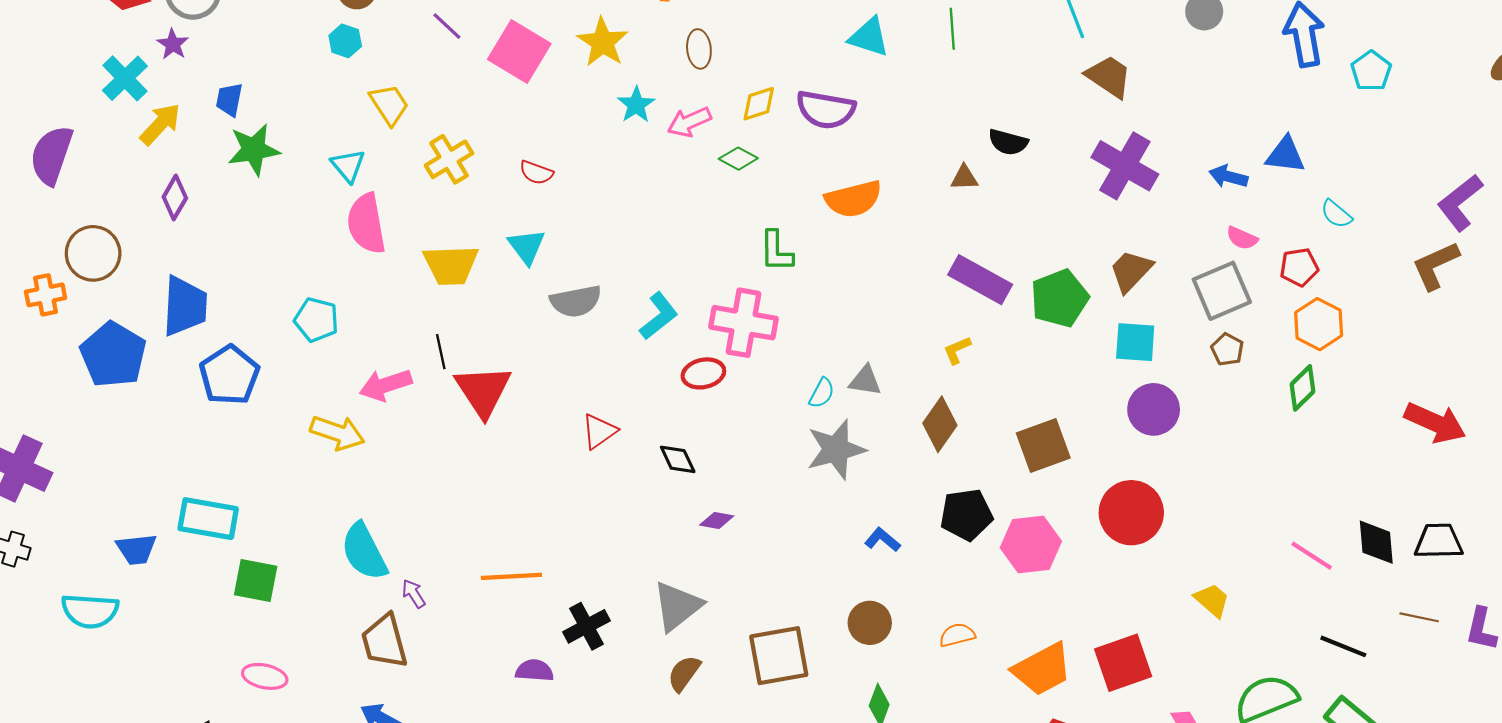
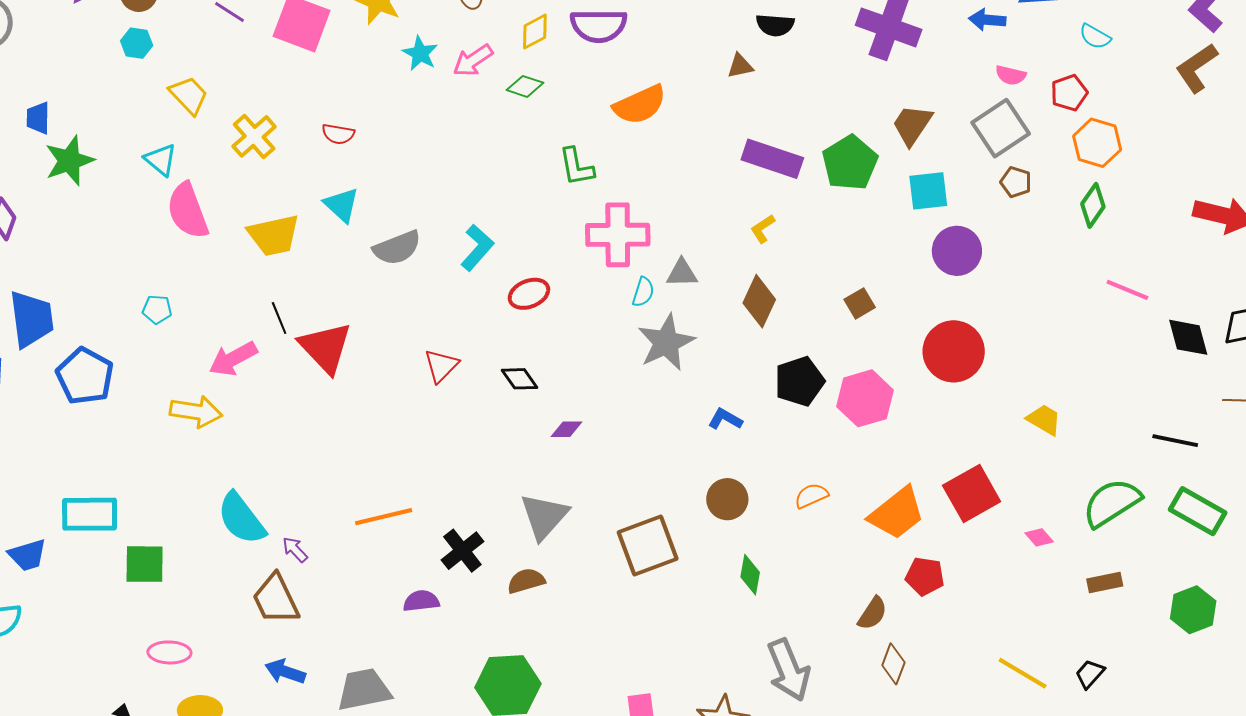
cyan pentagon: (316, 320) -> (157, 309), size x0.7
pink cross: (743, 323) -> (618, 235), moved
brown square: (1043, 446) -> (860, 303), size x0.6
pink line: (1312, 556) -> (1127, 290), moved
brown semicircle: (684, 673) -> (526, 581), moved, turned 48

